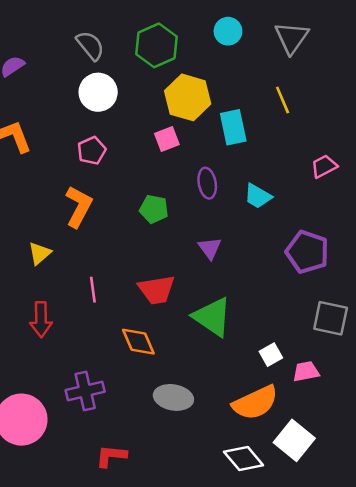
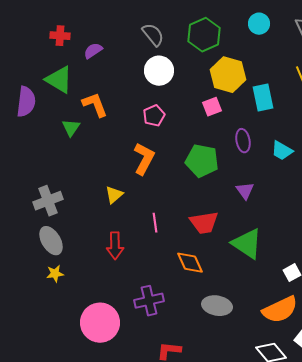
green pentagon: (154, 209) -> (202, 161), size x1.5

